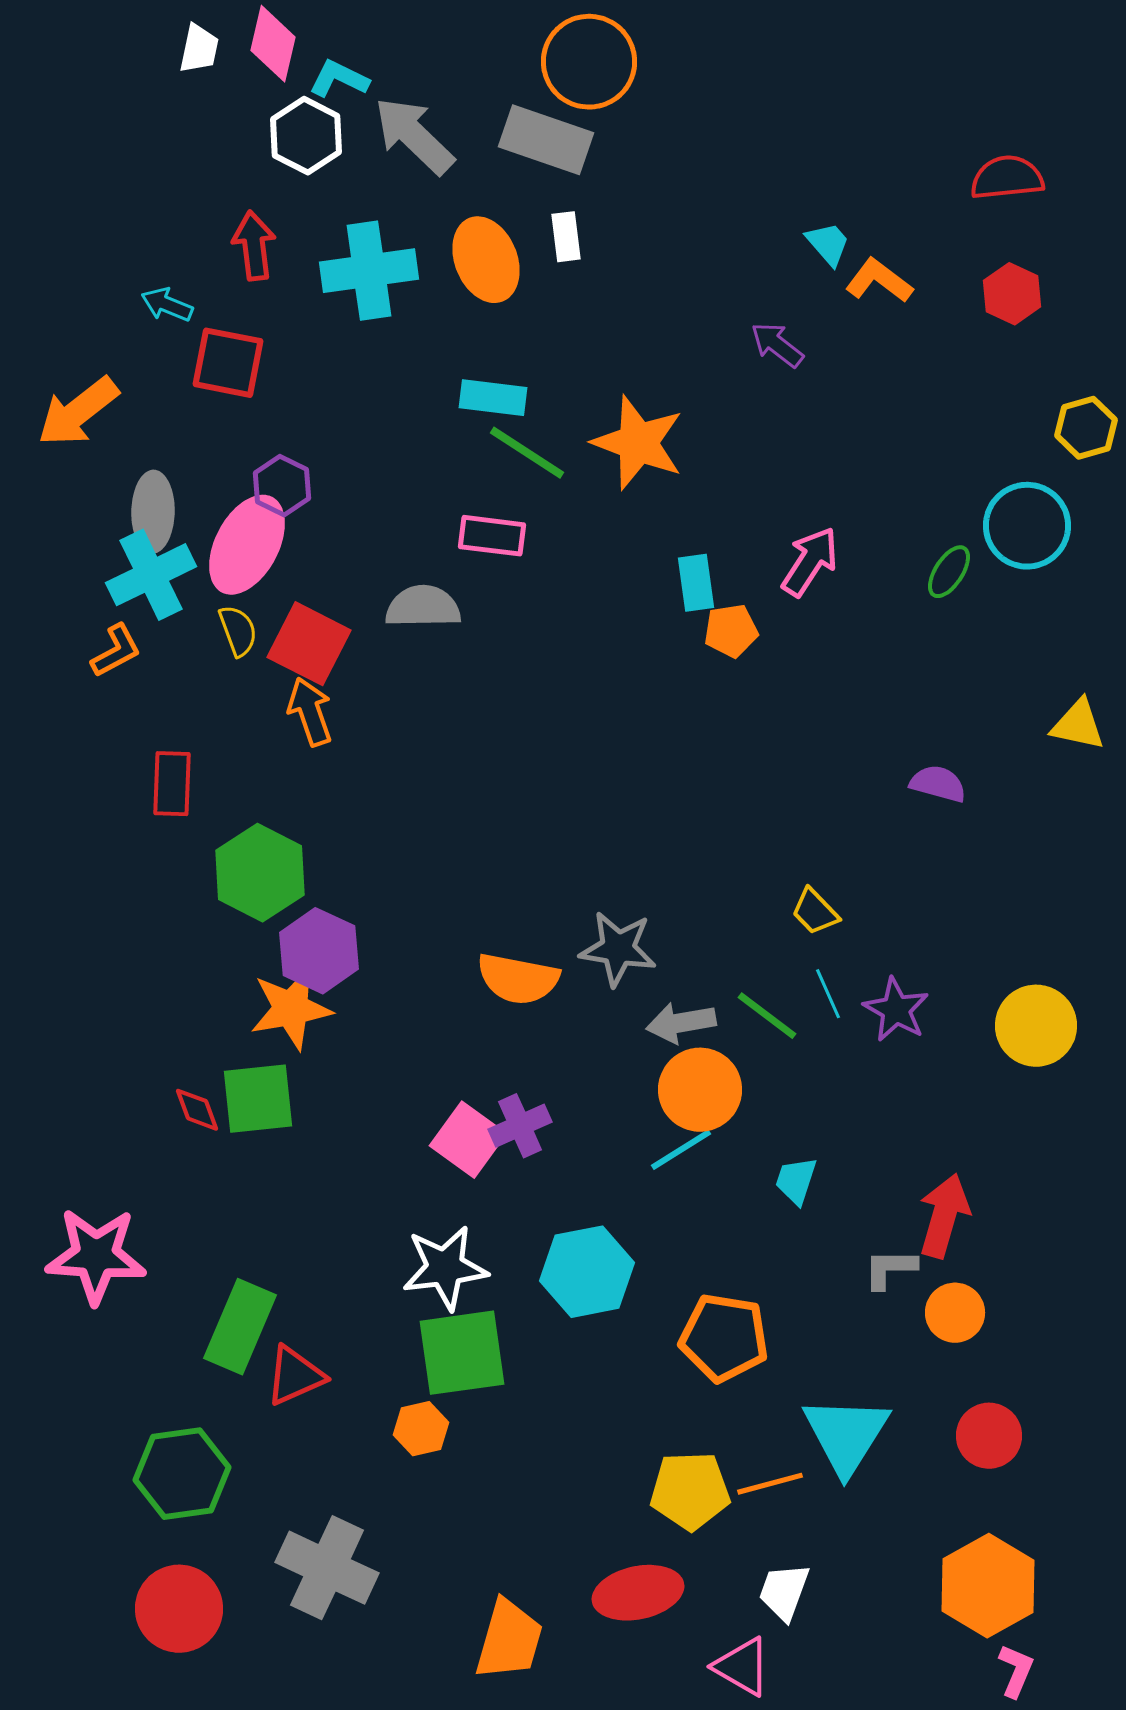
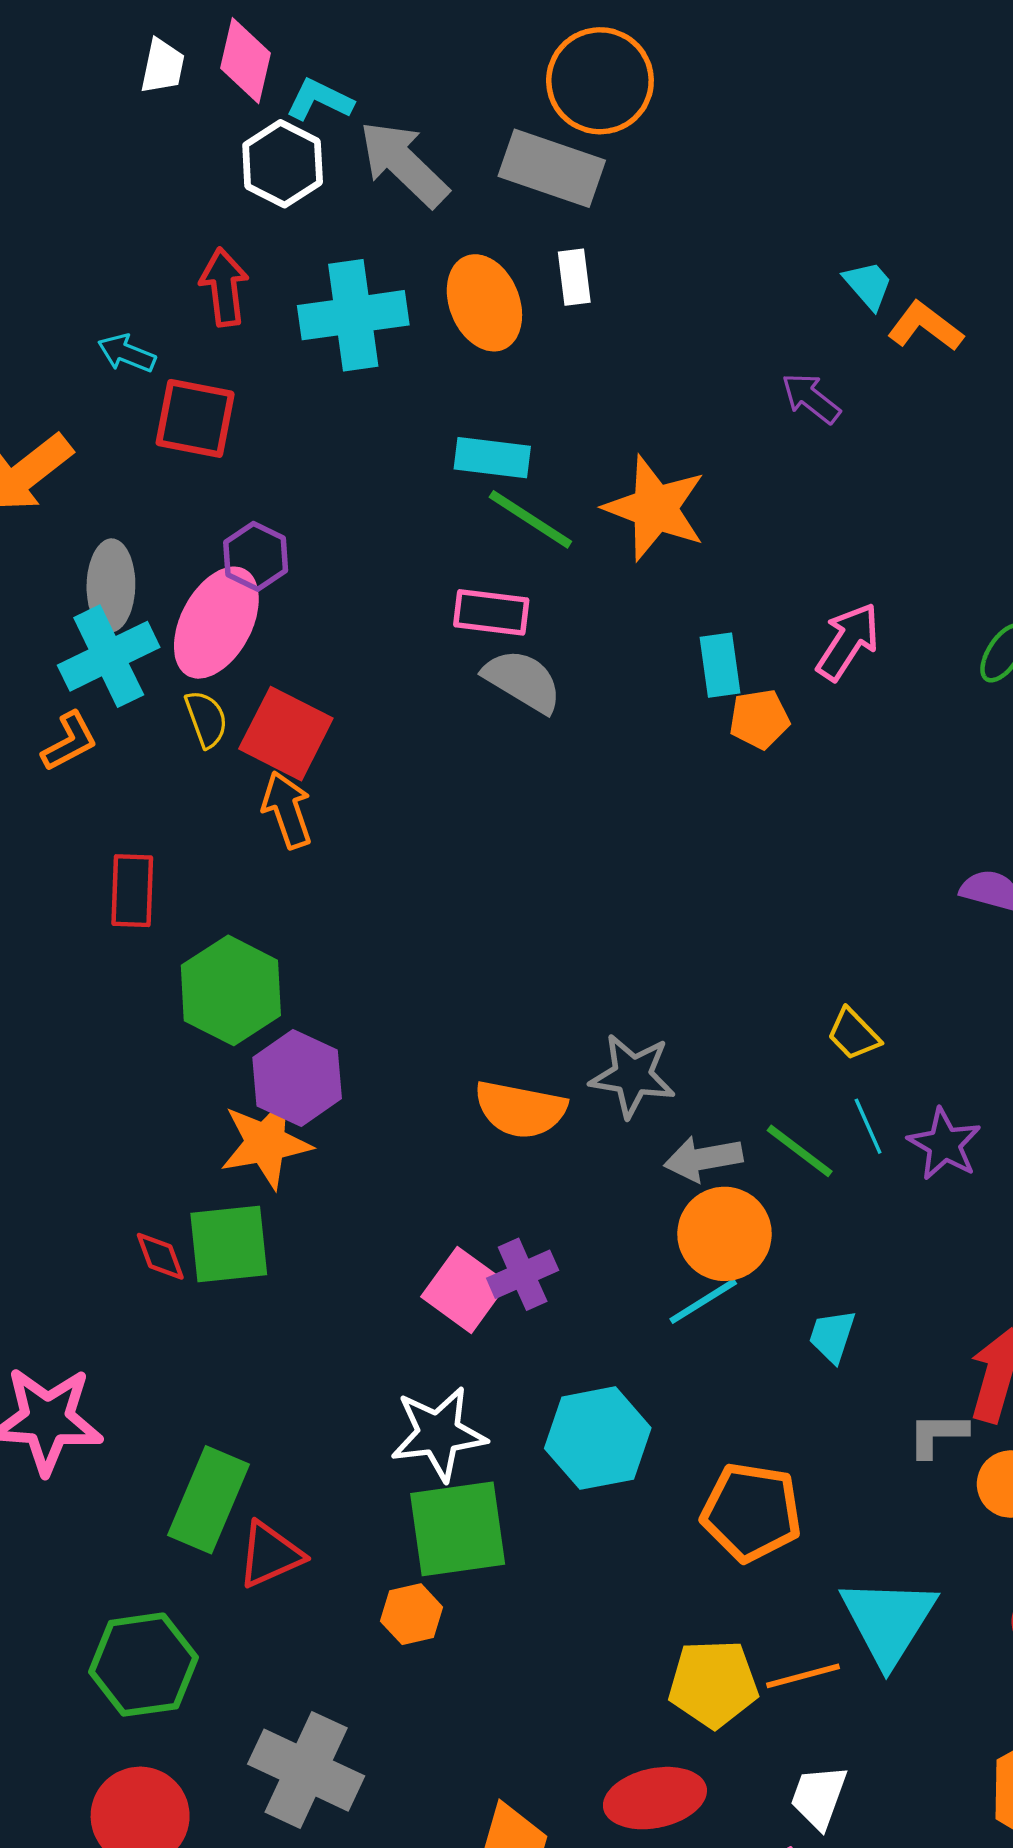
gray semicircle: (423, 607) -> (523, 681), moved, turned 32

